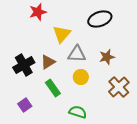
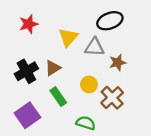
red star: (38, 12) -> (29, 24), moved
gray triangle: (77, 54) -> (95, 47), moved
brown cross: (119, 87) -> (112, 98), moved
purple square: (25, 105) -> (27, 115), size x1.6

